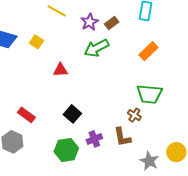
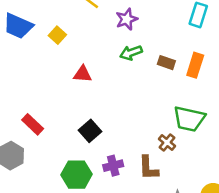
brown rectangle: (112, 23) -> (166, 63), moved, turned 48
green arrow: (96, 48) -> (131, 53), size x0.7
orange rectangle: (148, 51) -> (195, 65), turned -36

